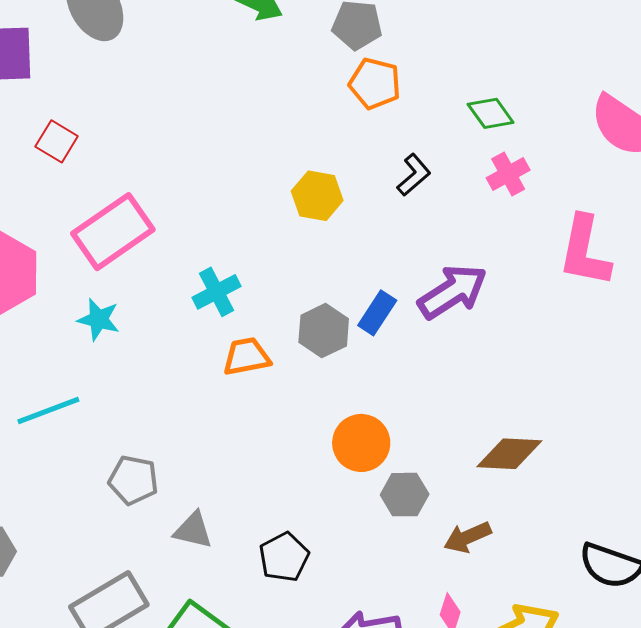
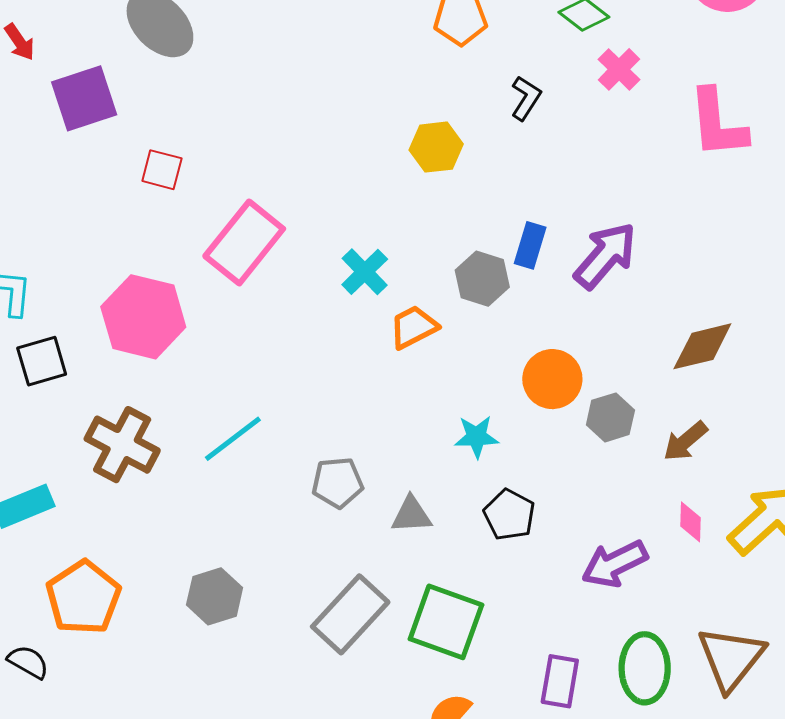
purple arrow: (453, 292) -> (605, 256), moved
cyan star: (99, 319) -> (476, 437), moved

